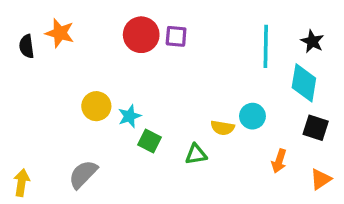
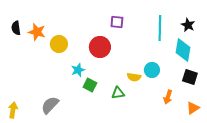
orange star: (60, 33) -> (37, 32), moved
red circle: (141, 35) -> (100, 47), moved
purple square: (176, 36) -> (117, 22), moved
yellow circle: (96, 106) -> (59, 44), moved

